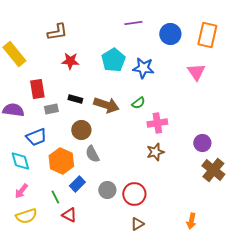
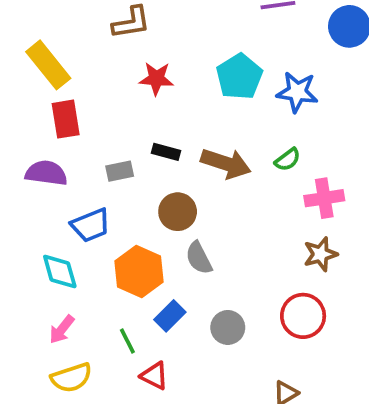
red rectangle: (37, 89) -> (66, 119), moved
red circle: (134, 194) -> (303, 316), moved

